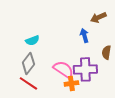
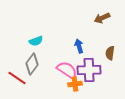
blue arrow: (84, 35) -> (79, 46), moved
red line: (28, 83) -> (17, 78), moved

